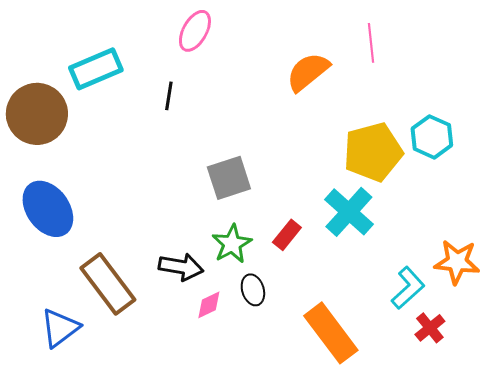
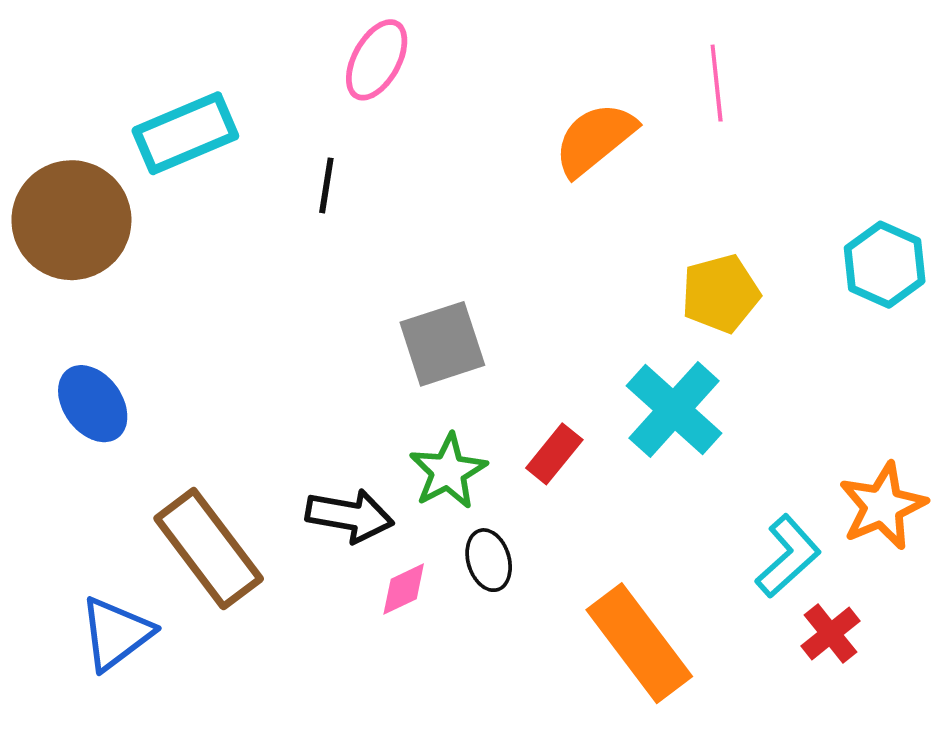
cyan hexagon: (432, 137) -> (885, 265), moved
yellow pentagon: (373, 152) -> (720, 294), size x0.7
blue ellipse: (48, 209) -> (93, 404), size x0.7
orange star: (457, 262) -> (883, 506), turned -30

